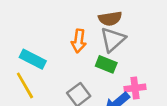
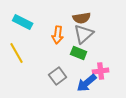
cyan rectangle: (33, 59) -> (23, 22), moved
yellow line: (25, 85) -> (17, 53), moved

